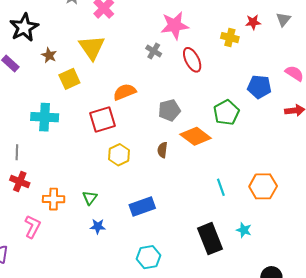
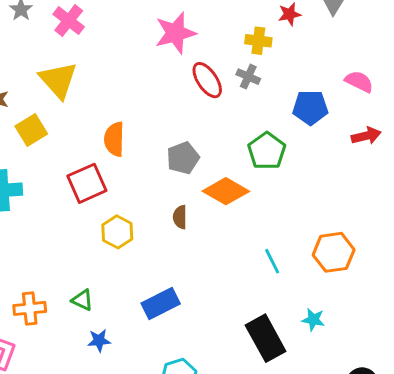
gray cross: (154, 51) -> (248, 77), moved
orange semicircle: (125, 92) -> (114, 139), turned -60
green triangle: (90, 198) -> (82, 300), turned -35

